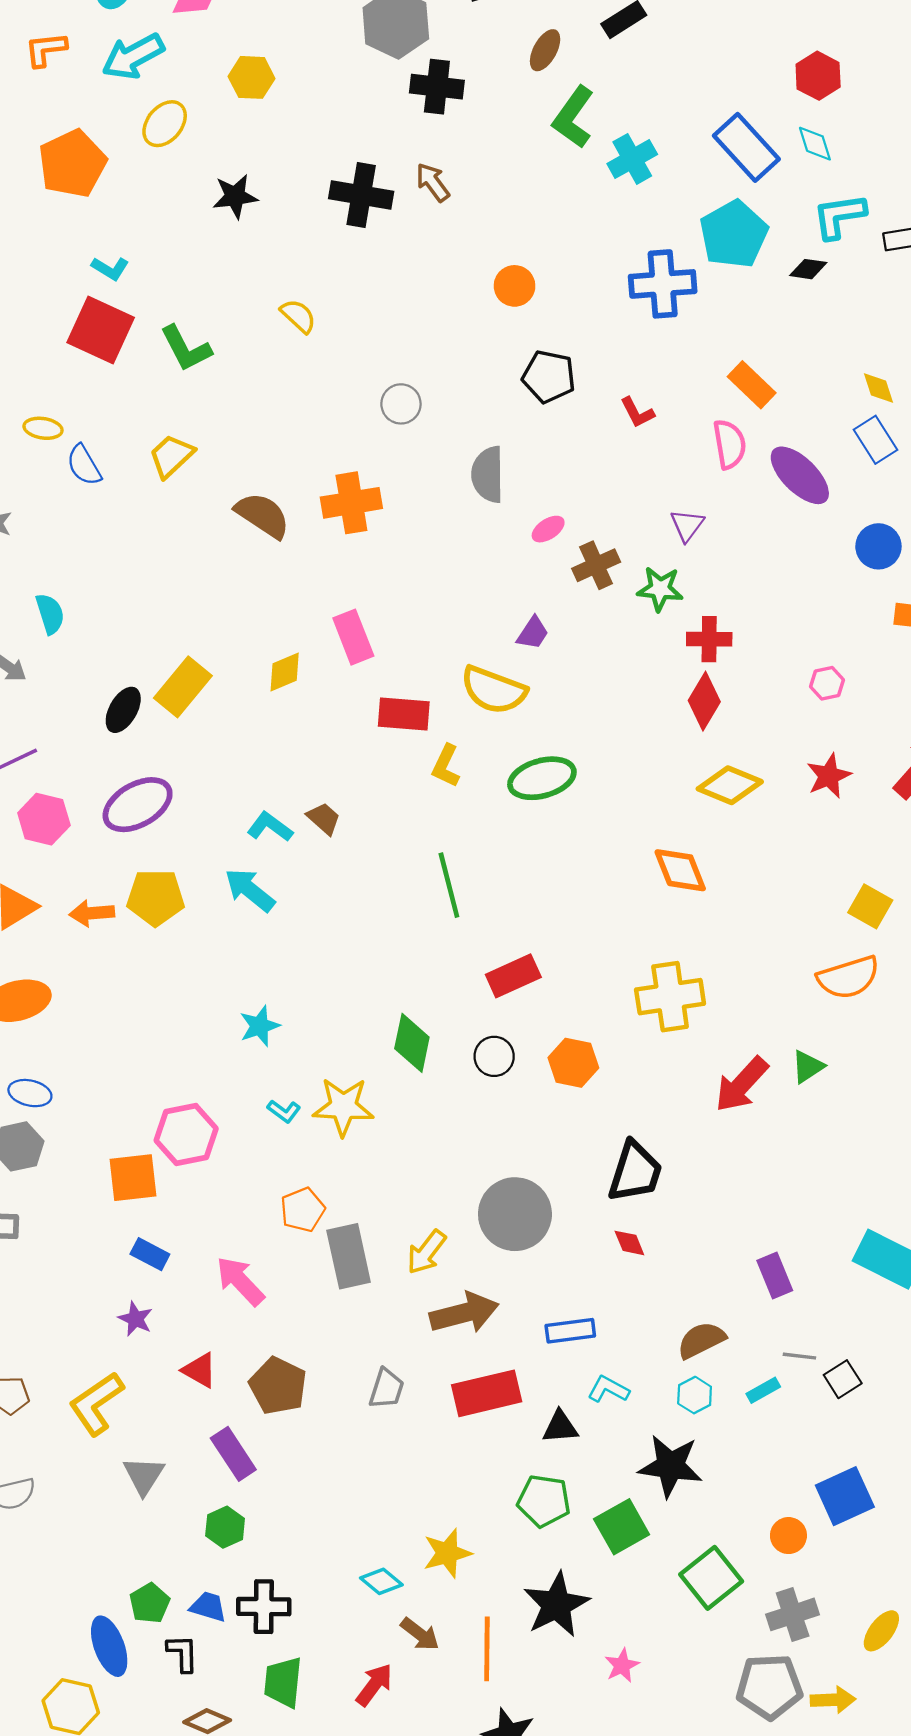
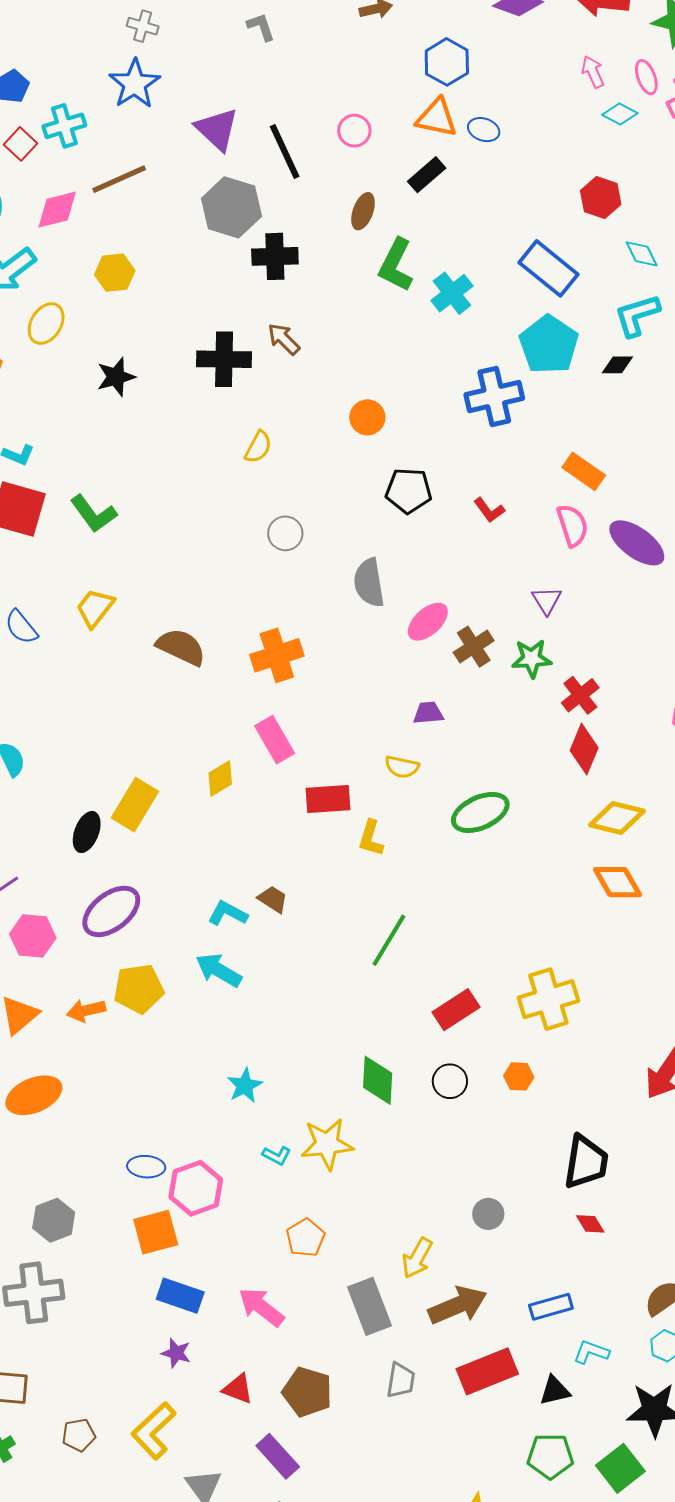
cyan diamond: (815, 144) -> (642, 254), moved
yellow semicircle: (298, 316) -> (258, 447), moved, turned 84
orange cross: (351, 503) -> (277, 655), moved
pink ellipse: (548, 529) -> (428, 622), size x1.5
purple trapezoid: (533, 633) -> (428, 713), turned -120
red cross: (709, 639) -> (580, 695), turned -30
yellow semicircle: (494, 690) -> (402, 767), size x0.6
green ellipse: (542, 778) -> (480, 812), moved
orange diamond: (680, 870) -> (617, 882), moved
green line: (449, 885) -> (389, 940), turned 54
yellow cross: (670, 997) -> (548, 999), moved
orange hexagon: (573, 1063) -> (519, 1076), size x0.7
blue ellipse: (30, 1093) -> (146, 1167), moved
gray circle: (515, 1214) -> (488, 1214), size x0.5
blue rectangle: (150, 1254) -> (180, 1296), size x1.4
gray rectangle: (349, 1256) -> (369, 1306), moved

